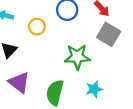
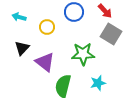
purple triangle: (19, 82) -> (45, 62), moved

